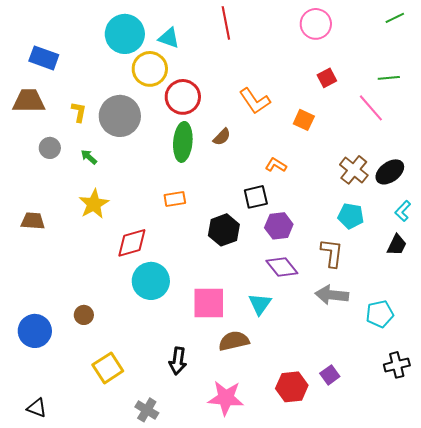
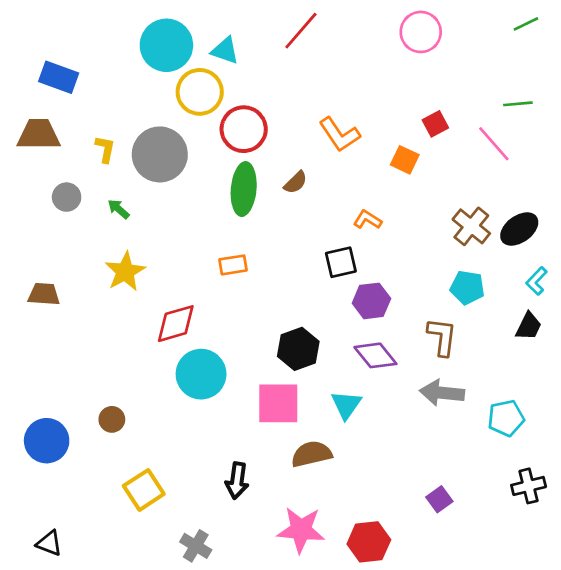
red line: (226, 23) -> (301, 31), turned 52
red square: (327, 78) -> (435, 124), moved
black hexagon: (224, 230) -> (298, 349), moved
red hexagon: (292, 387) -> (369, 542), moved

